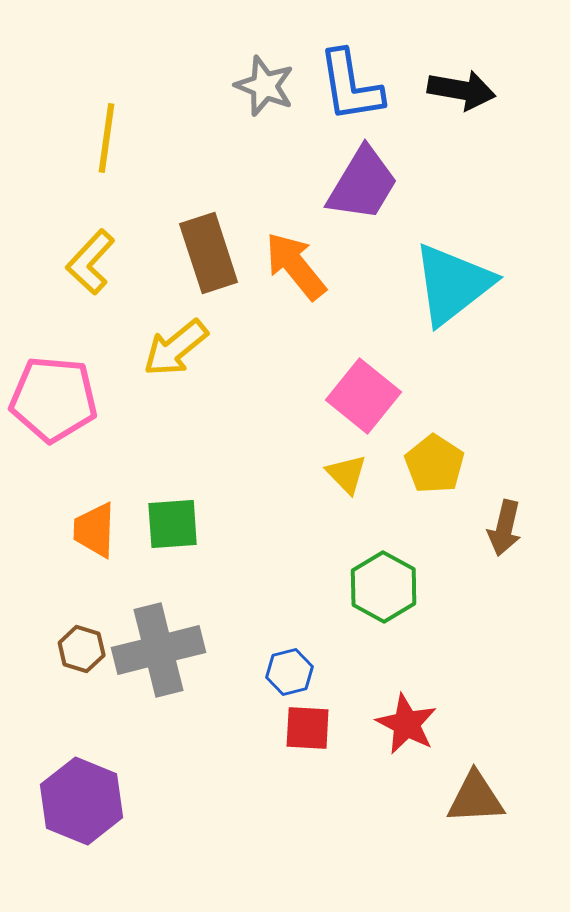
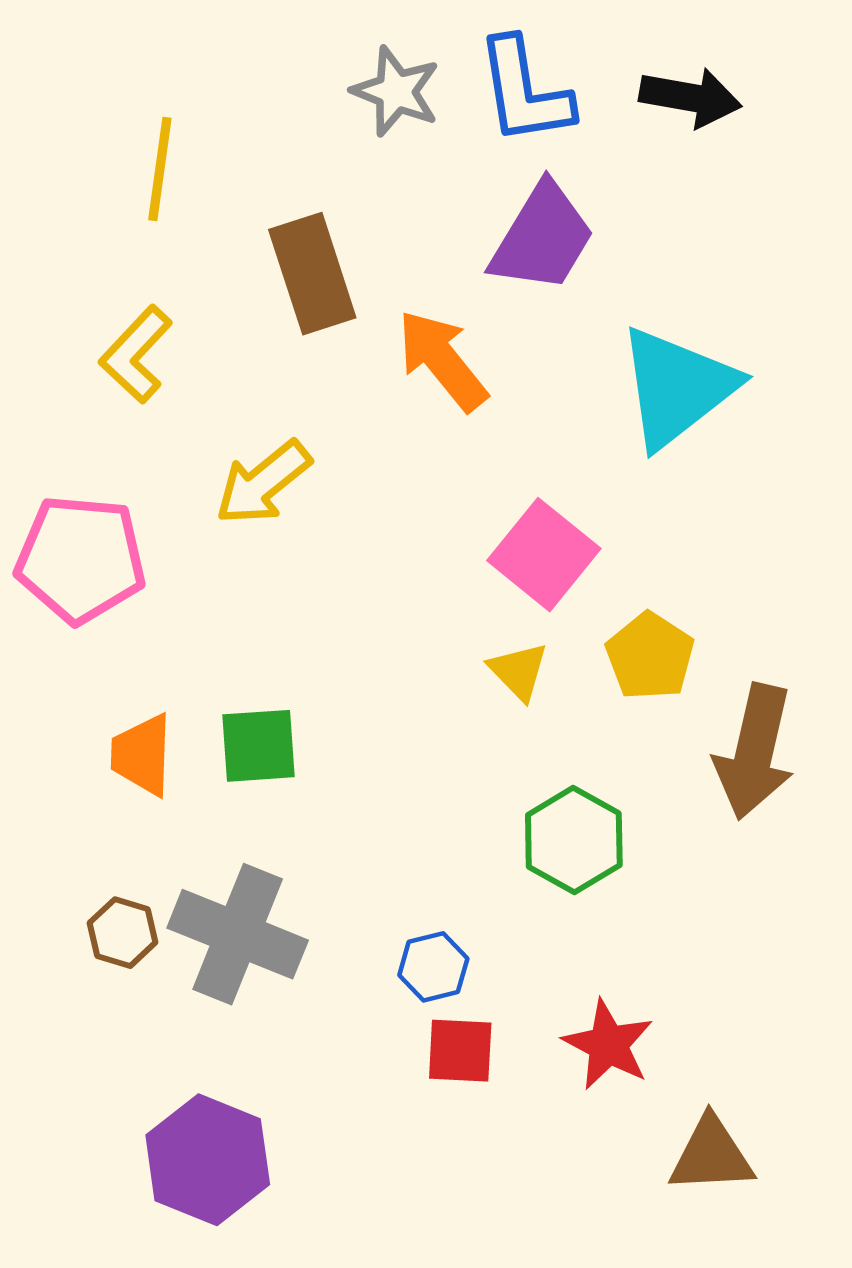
brown rectangle: (209, 253) -> (312, 274), moved
brown arrow: (505, 528) -> (755, 752), size x1.6
gray cross: (159, 650) -> (238, 934), turned 36
purple hexagon: (82, 801) -> (208, 1160), moved

